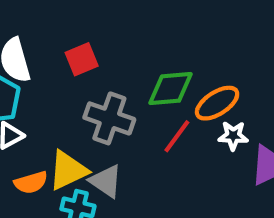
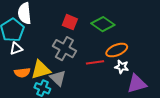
red square: (82, 59) -> (70, 22), moved, turned 35
green diamond: (171, 89) -> (103, 24), moved, turned 30
red line: (177, 136) -> (95, 62), turned 36

